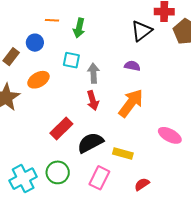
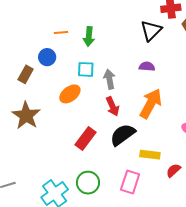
orange ellipse: (38, 80) -> (70, 94), moved
black semicircle: (90, 143) -> (123, 135), moved
red semicircle: (142, 184) -> (173, 170), moved

